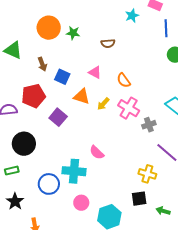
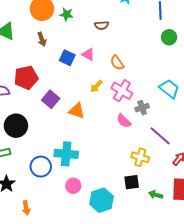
brown arrow: (42, 64) -> (42, 39), moved
blue square: (62, 77) -> (67, 58), moved
orange triangle: (82, 96) -> (77, 111), moved
pink semicircle: (97, 152) -> (124, 121), moved

